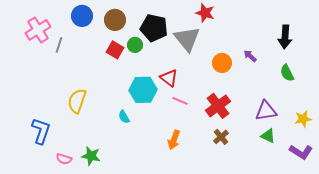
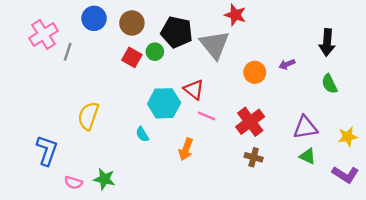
purple arrow: (250, 56) -> (287, 64), turned -64
brown cross: (221, 137) -> (254, 157), turned -35
orange arrow: (174, 140) -> (186, 149), moved

